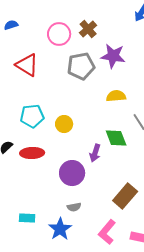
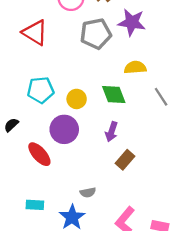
green diamond: (116, 138) -> (114, 94), moved
red ellipse: (32, 153) -> (39, 154), moved, turned 50
purple circle: (72, 173) -> (64, 129), moved
brown rectangle: (125, 196) -> (125, 160), moved, size x0.7

